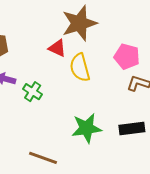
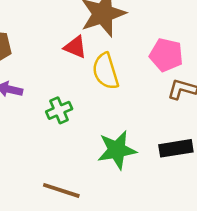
green cross: (33, 92) -> (59, 110), moved, turned 36

